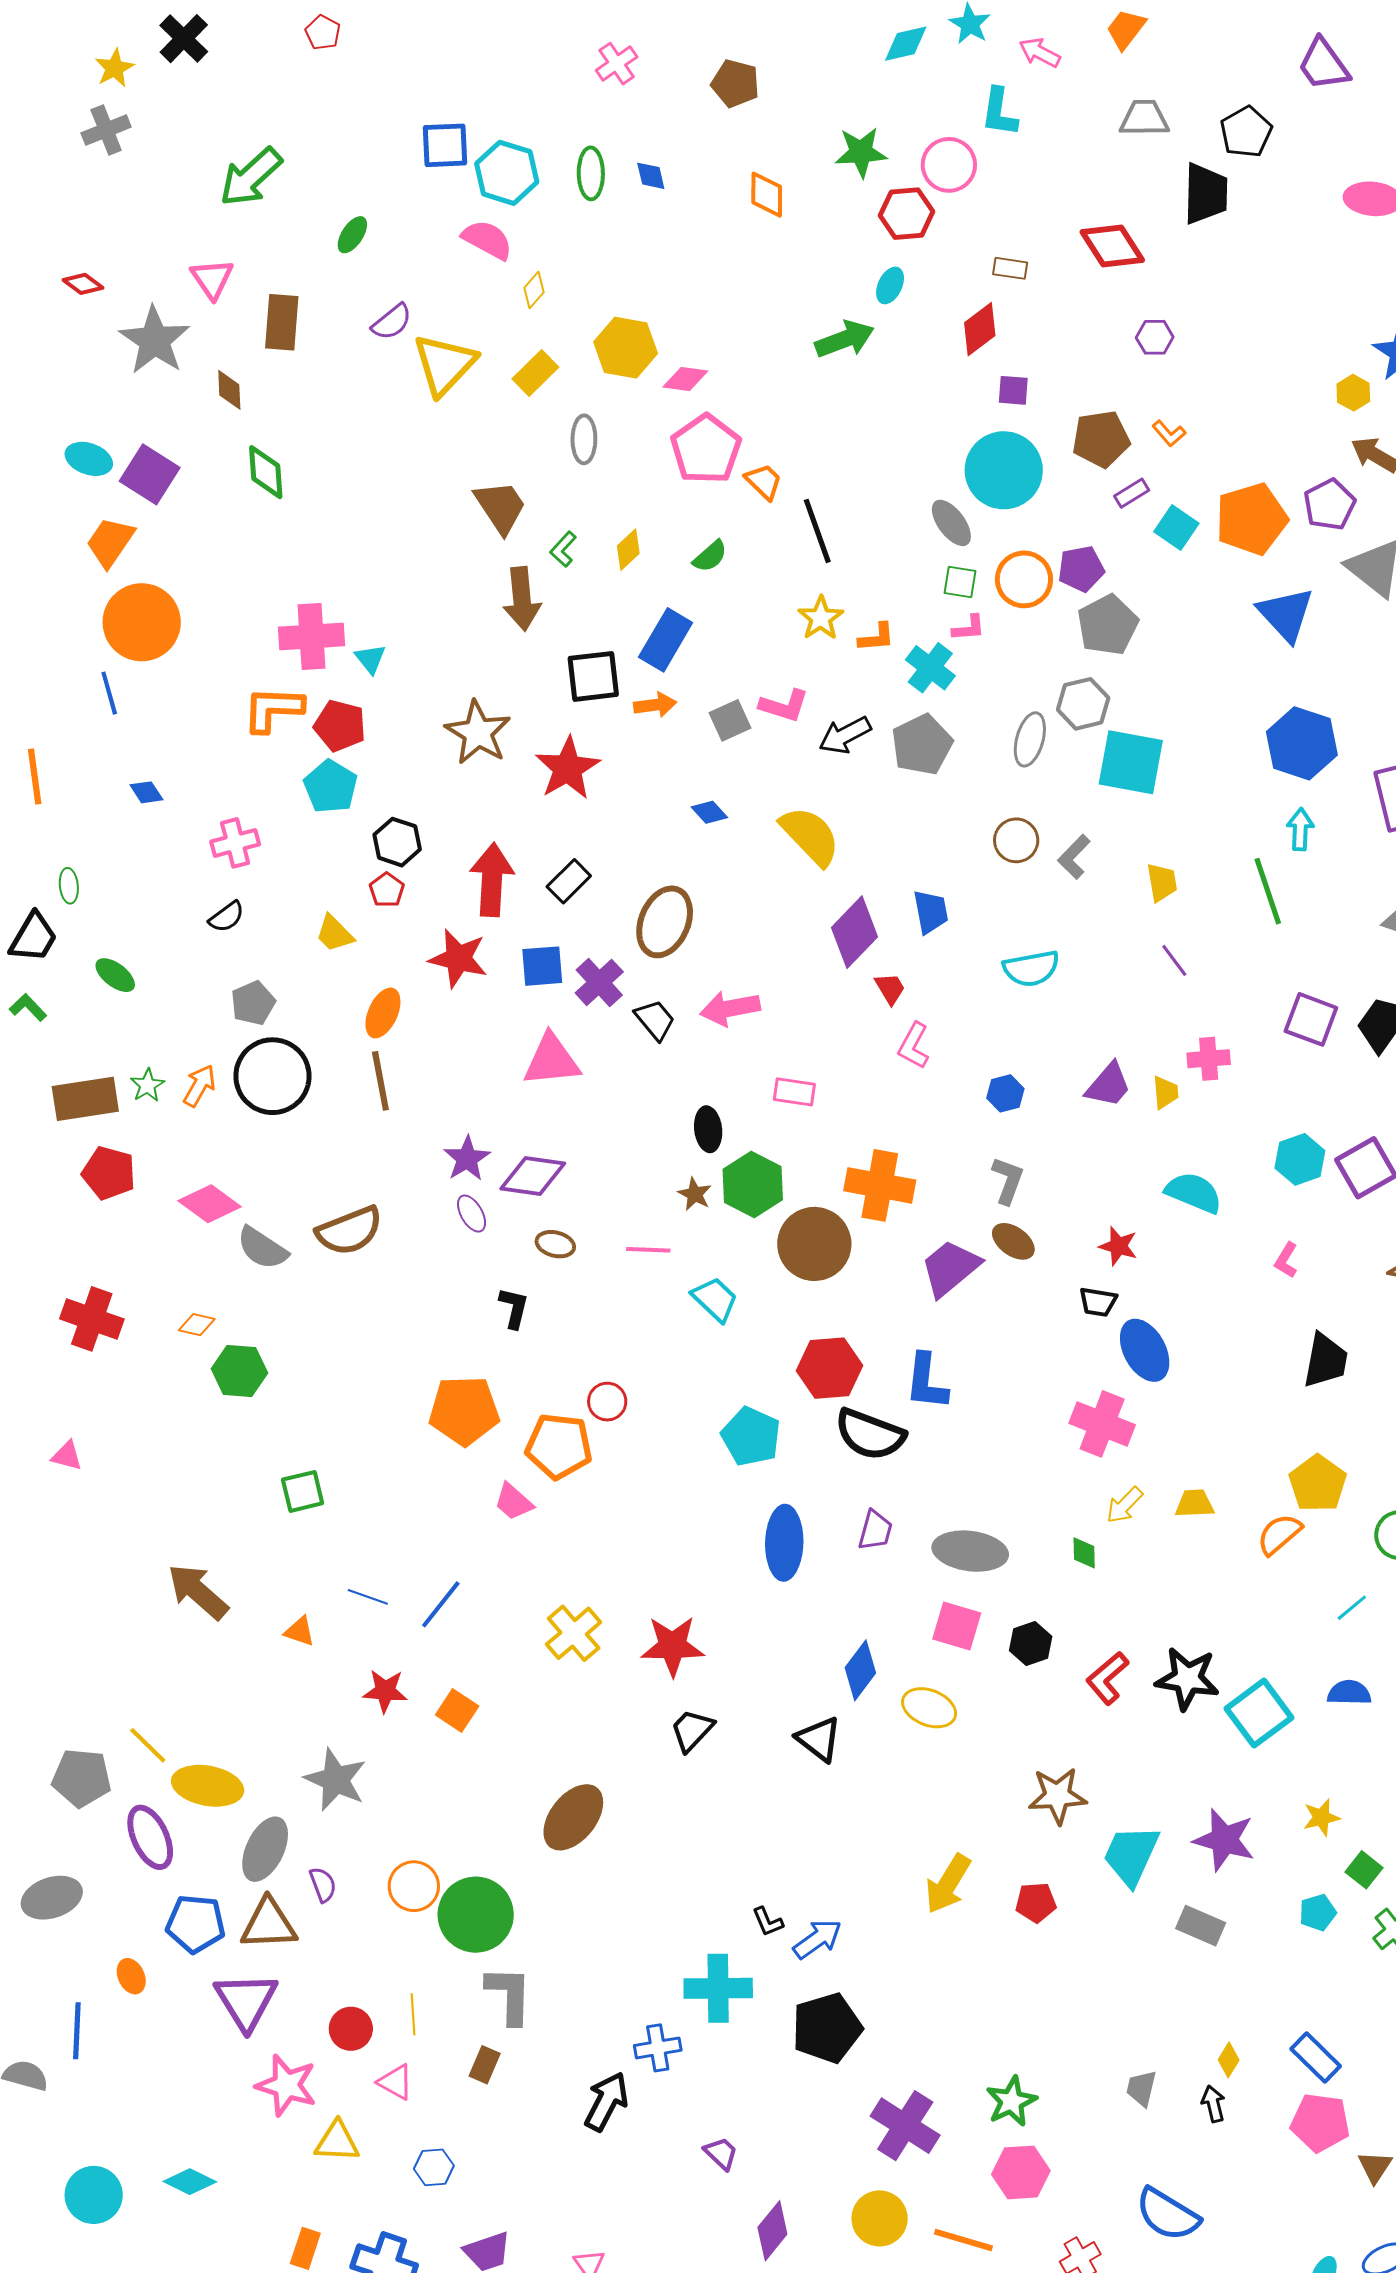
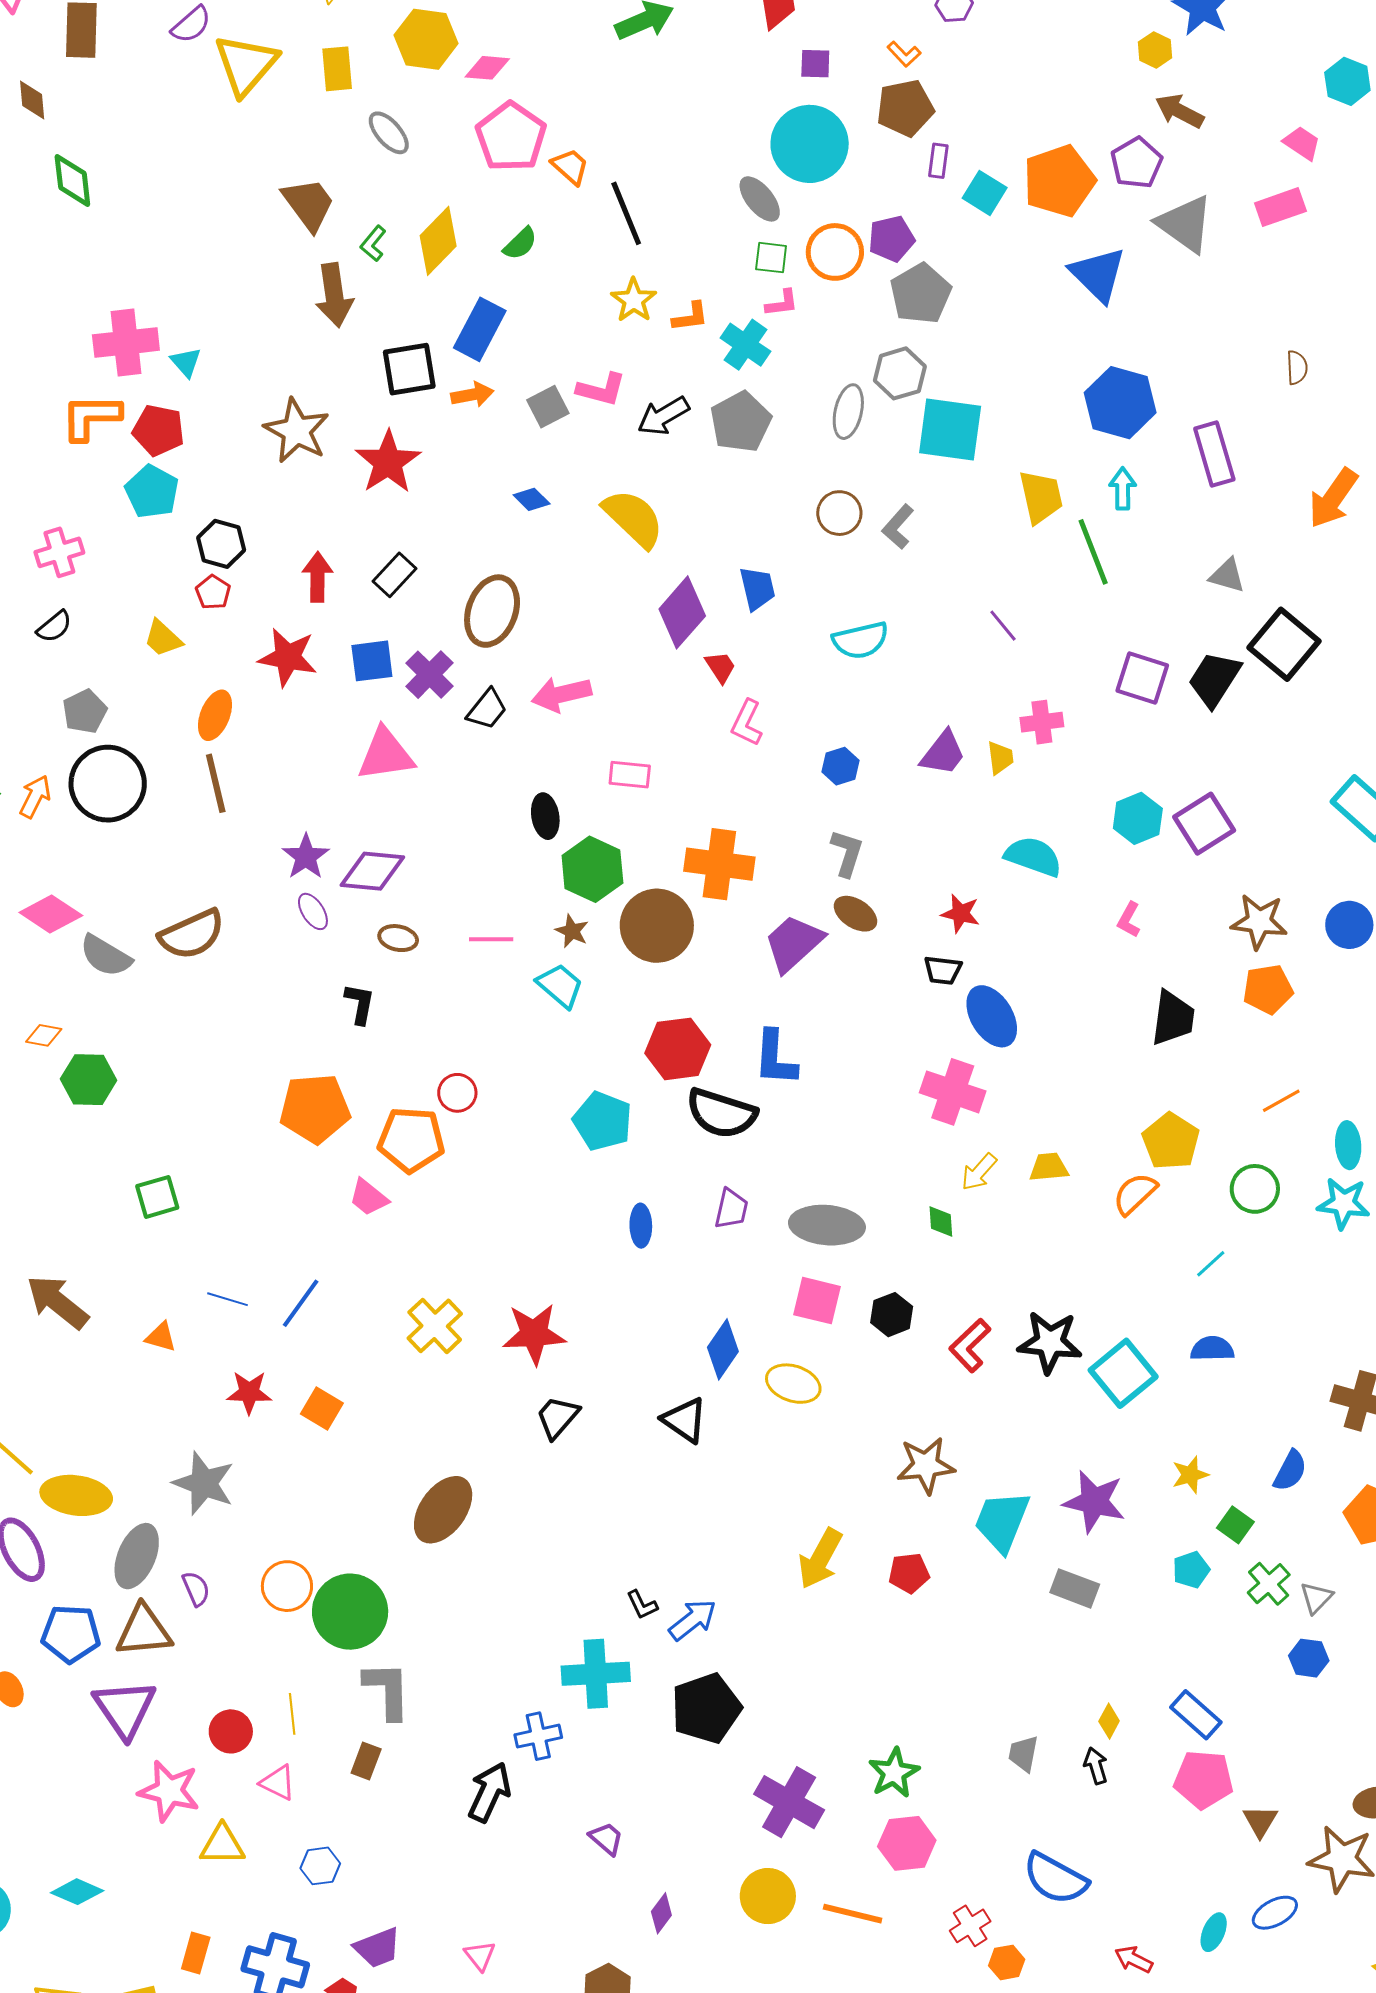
yellow rectangle: (535, 373) -> (337, 69), turned -48
orange L-shape: (1169, 433) -> (904, 54), moved
gray ellipse: (584, 439) -> (389, 133), turned -39
purple rectangle: (1132, 493) -> (938, 161), turned -48
yellow diamond: (628, 550) -> (438, 241), size x1.6
red arrow: (492, 880) -> (318, 577), size x0.7
yellow trapezoid: (1162, 882) -> (1041, 497), moved, size x1.4
black trapezoid: (655, 1020) -> (487, 709), turned 81
brown star: (695, 1194) -> (572, 931), moved
blue ellipse: (784, 1543) -> (641, 1226), size x0.6
purple diamond: (772, 2231) -> (661, 1913), size x0.7

